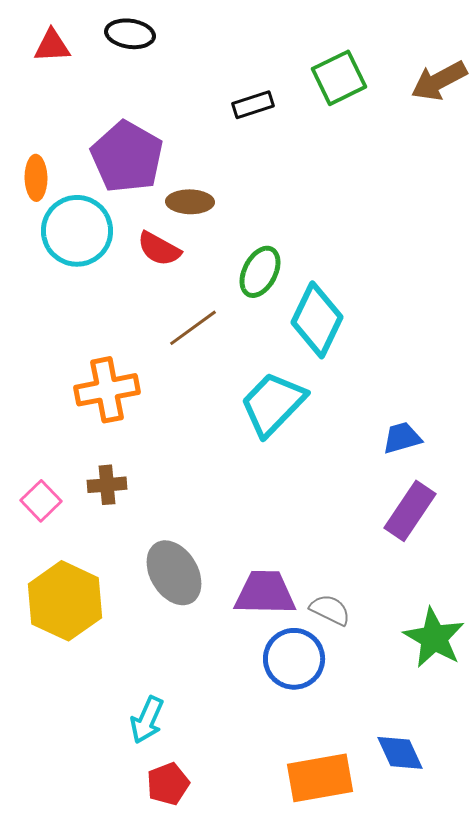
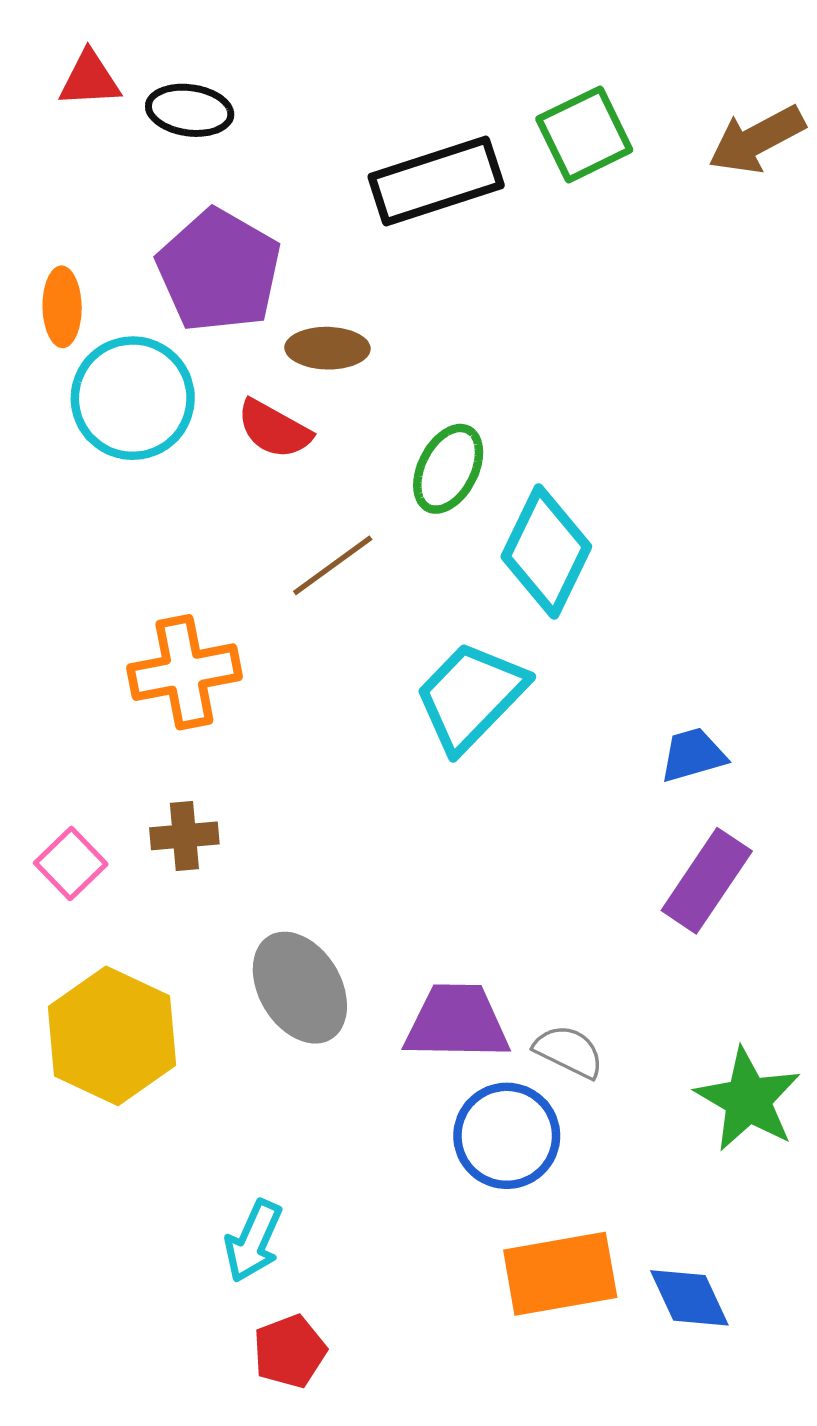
black ellipse: (130, 34) -> (190, 110), moved
black rectangle: (253, 105) -> (436, 181), size x1.8
orange rectangle: (320, 778) -> (560, 1274), moved

